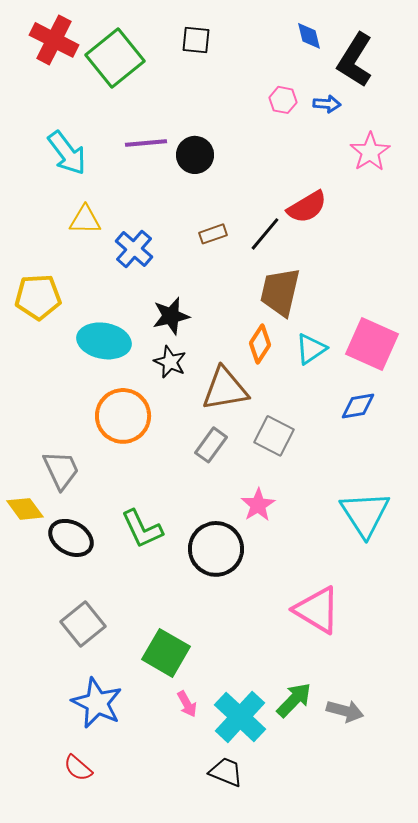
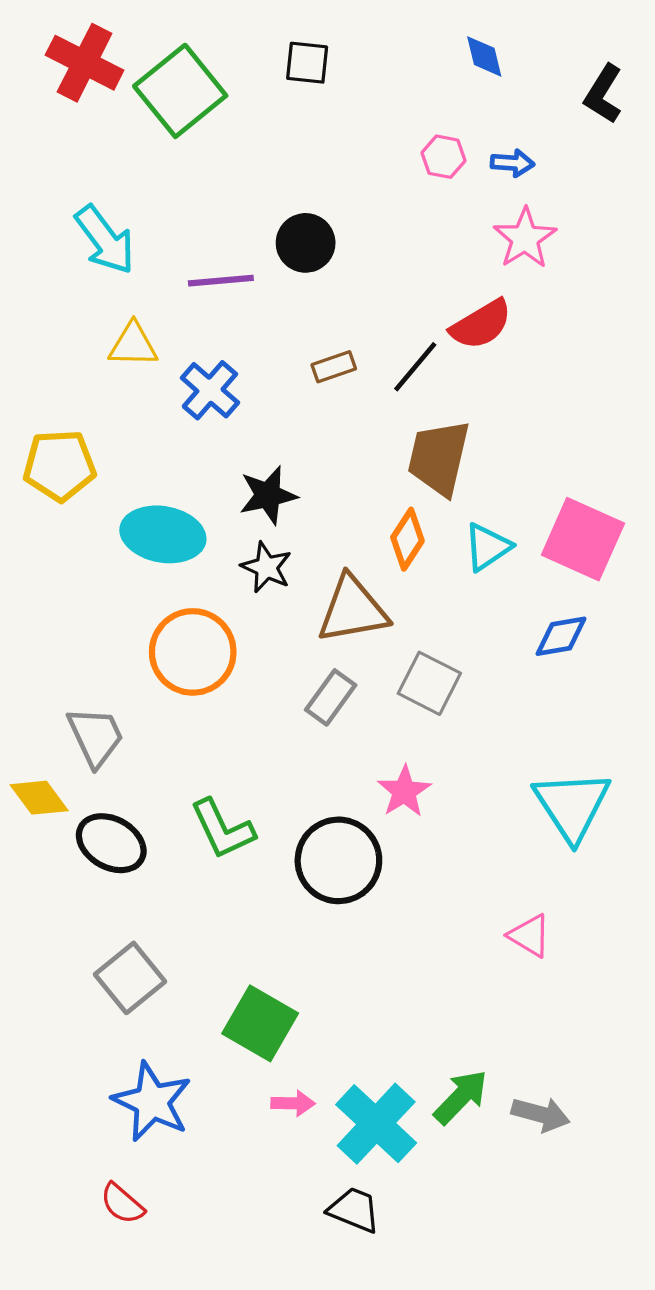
black L-shape: (355, 60) -> (603, 94), moved, size x0.7
purple line: (146, 143) -> (221, 281), moved
pink star: (370, 152) -> (525, 238), moved
pink triangle: (317, 610) -> (530, 936), moved, size x0.6
pink arrow: (187, 704) -> (293, 1103), turned -60

